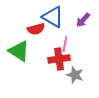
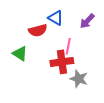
blue triangle: (53, 17) -> (56, 18), size x0.7
green triangle: (19, 51) -> (20, 54), size x0.7

